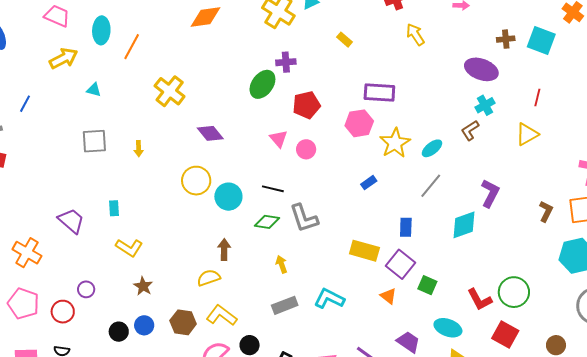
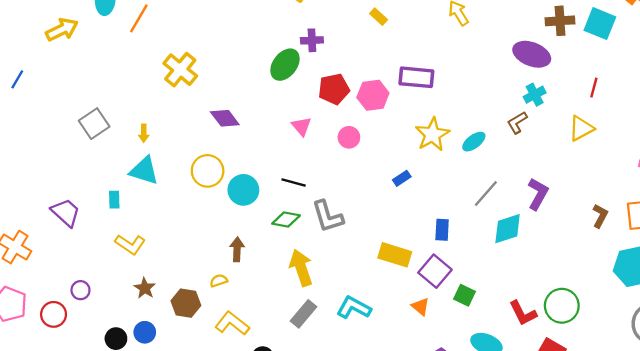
brown cross: (506, 39) -> (560, 21), size x1.4
cyan triangle: (94, 90) -> (144, 171), moved, size x1.8
pink hexagon: (359, 123) -> (373, 95), moved
gray square: (94, 141) -> (94, 124), turned -32
pink circle: (306, 149) -> (349, 137), moved
gray line: (431, 186) -> (486, 194), moved
yellow arrow: (282, 264) -> (301, 268), size x1.8
yellow semicircle: (209, 278) -> (219, 281), size x0.7
gray rectangle: (285, 305) -> (304, 314), turned -30
brown hexagon: (183, 322) -> (186, 303), moved

